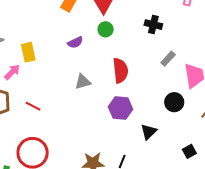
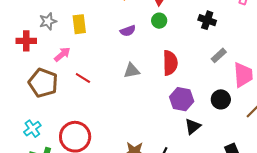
yellow rectangle: (28, 52) -> (79, 24), moved
red line: (33, 106) -> (83, 78), moved
purple hexagon: (120, 108) -> (182, 99), moved

